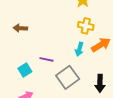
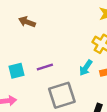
purple line: (47, 59) -> (45, 67), turned -48

